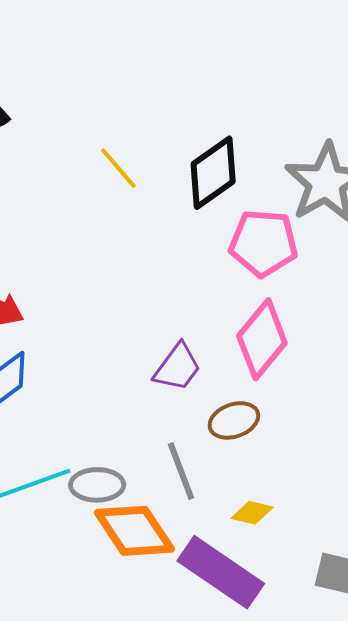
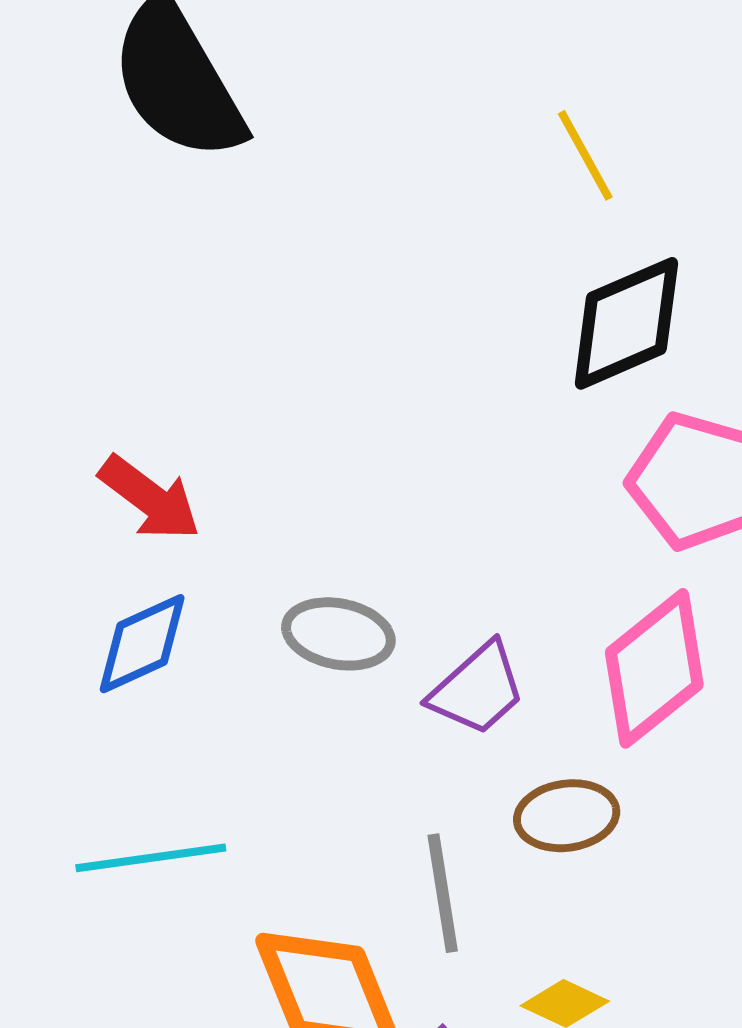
yellow line: (118, 168) -> (585, 155), moved
gray ellipse: (97, 485) -> (338, 634), moved

